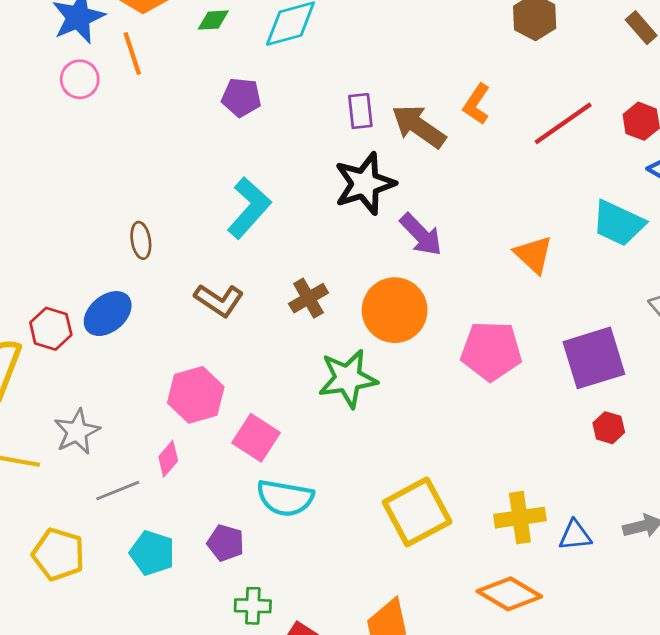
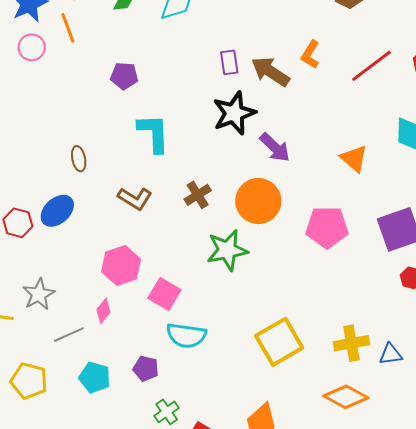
purple pentagon: (241, 97) -> (124, 76), moved
cyan L-shape: (249, 208) -> (154, 133), turned -42
green cross: (253, 606) -> (167, 412), turned -35

